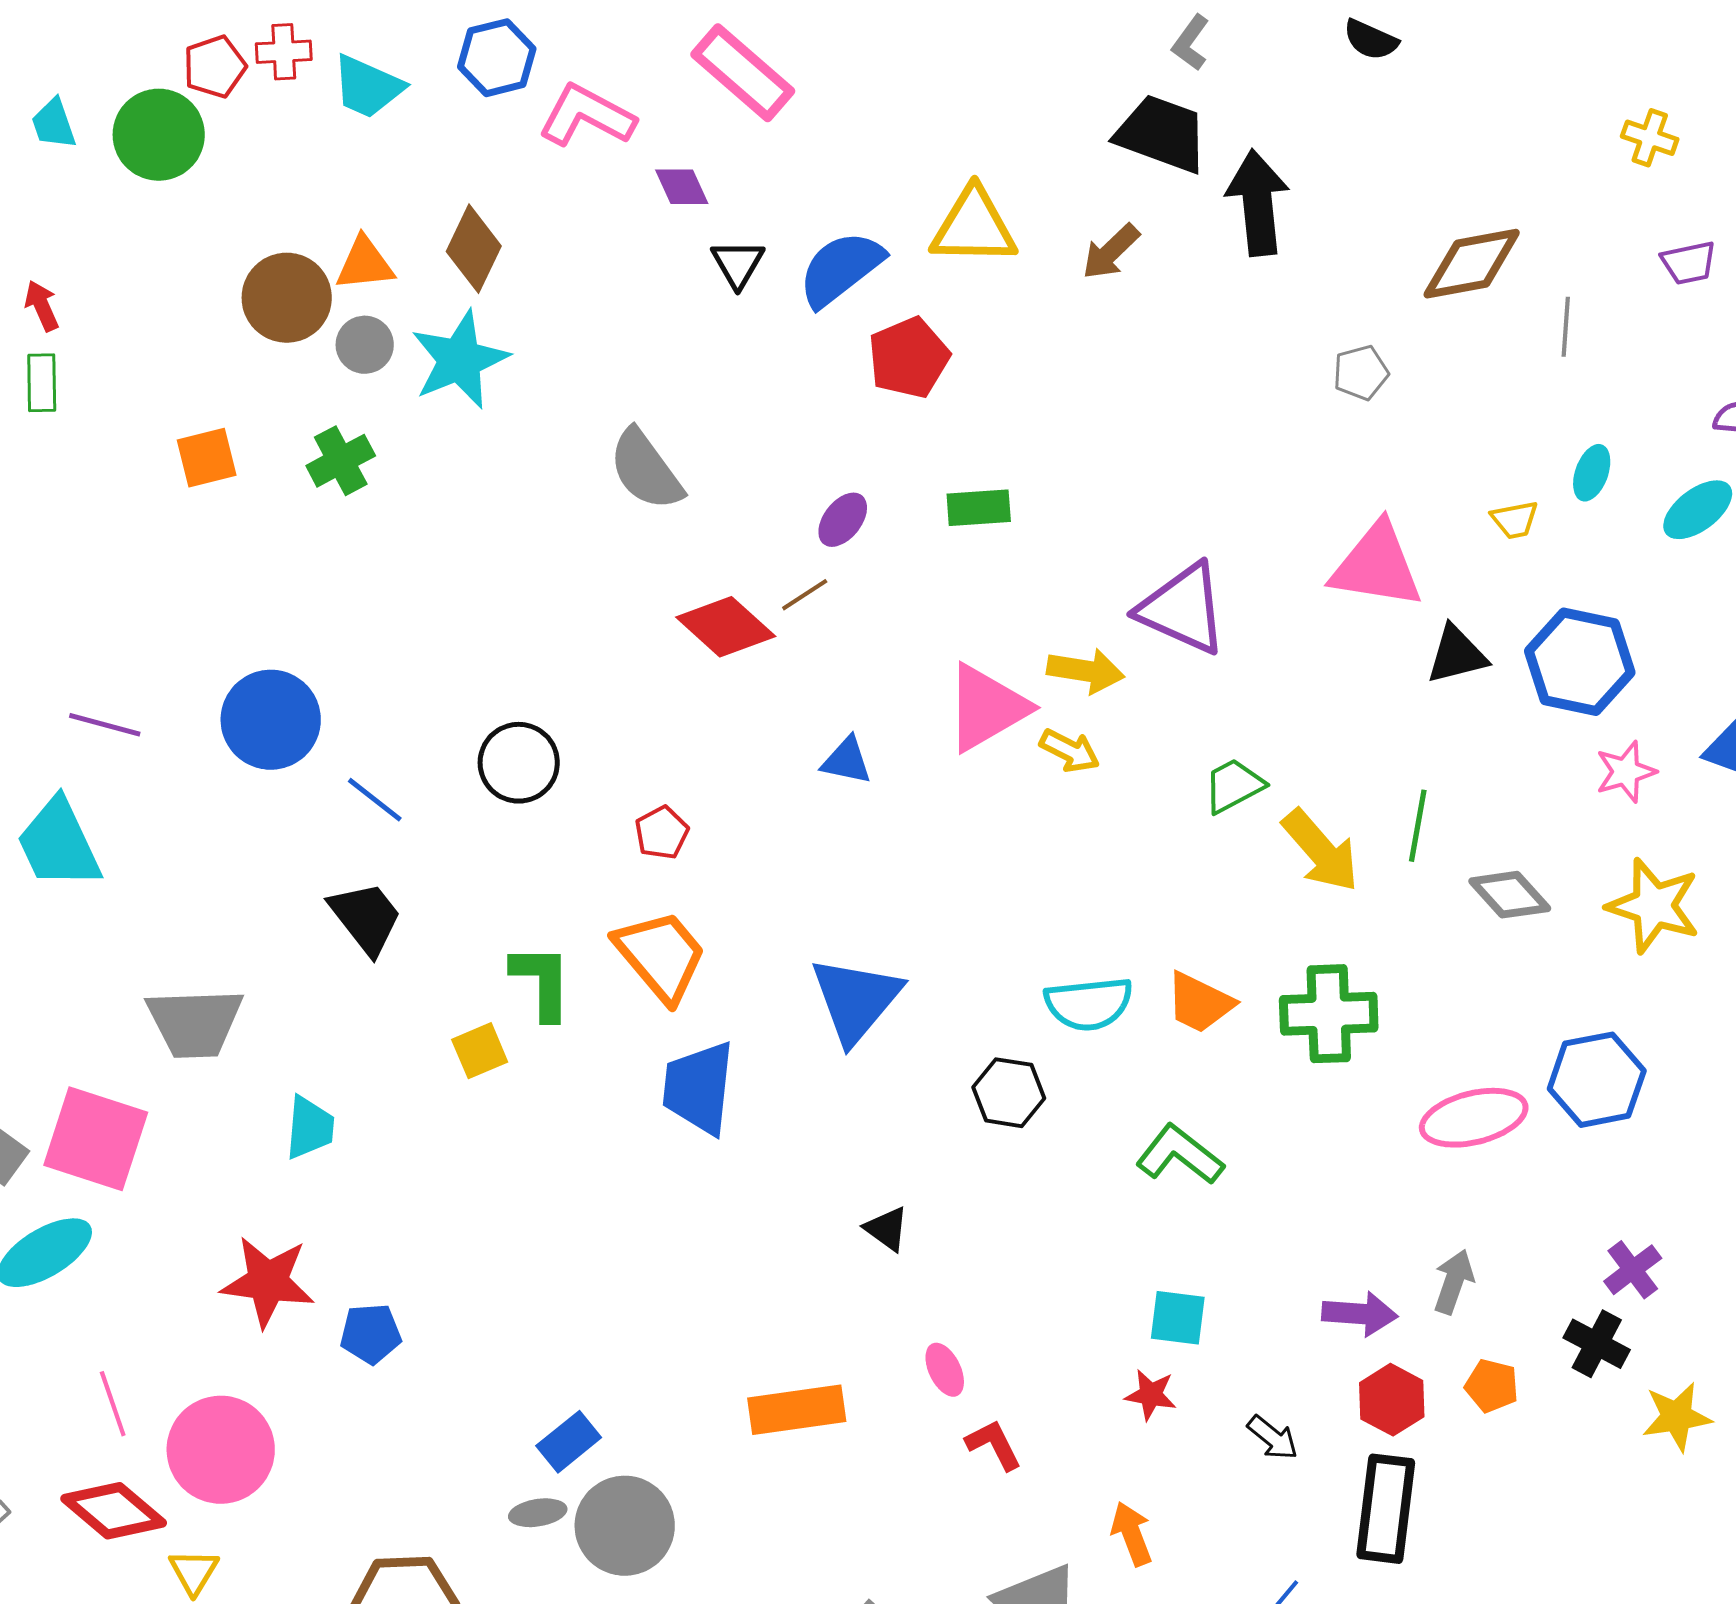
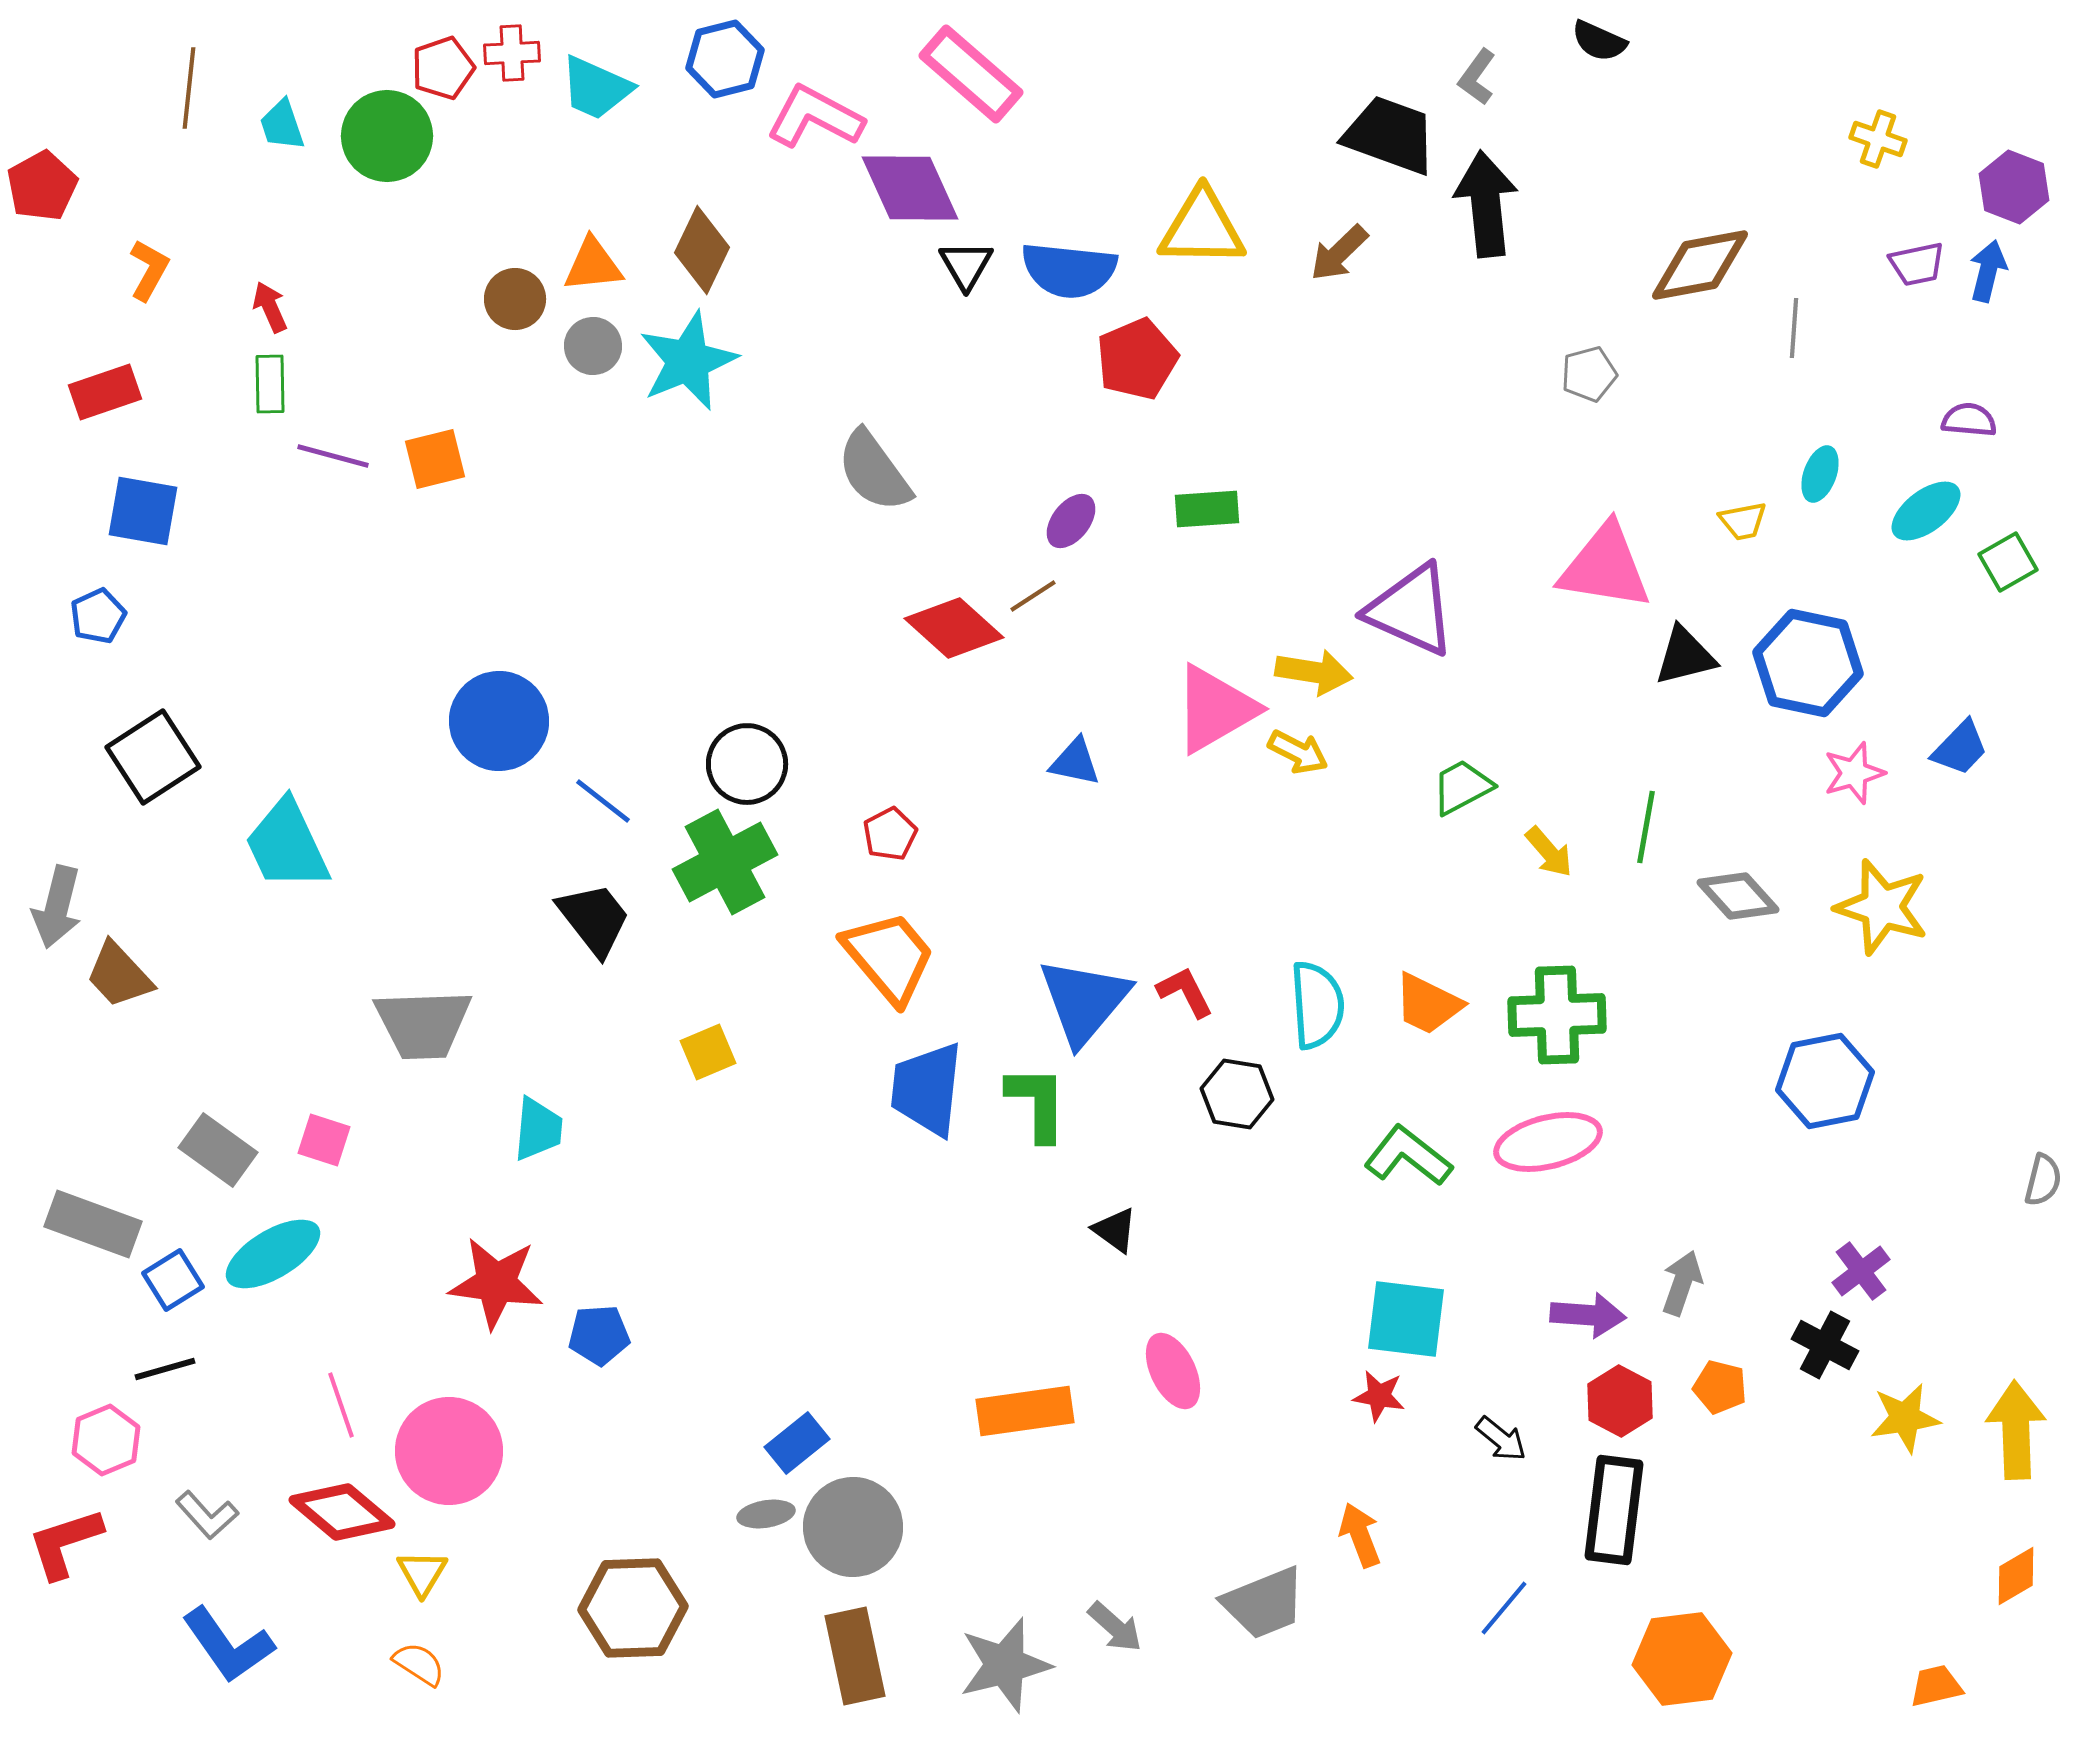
gray L-shape: (1191, 43) -> (1477, 77), moved
purple diamond: (682, 187) -> (910, 188), size x1.8
blue semicircle: (841, 269) -> (1069, 270), turned -136
brown circle: (287, 298) -> (515, 299), size x0.7
green cross: (341, 461) -> (725, 862), moved, size x1.5
purple line: (105, 725) -> (333, 456), moved
yellow arrow: (1321, 851) -> (1549, 852), size x0.6
green L-shape: (542, 982) -> (1037, 1103), moved
cyan semicircle: (1089, 1004) -> (1317, 1005), turned -88
pink ellipse: (1474, 1118) -> (1548, 1142), moved
pink square: (96, 1139) -> (324, 1140), size x0.5
cyan square: (1178, 1318) -> (1406, 1319), size x1.4
pink ellipse: (945, 1370) -> (1173, 1371), size x1.4
red L-shape: (994, 1445) -> (1185, 992), moved

